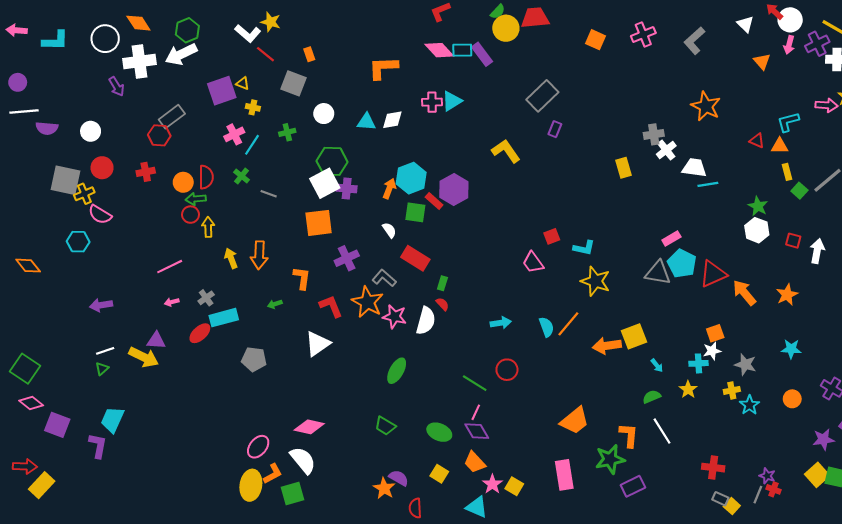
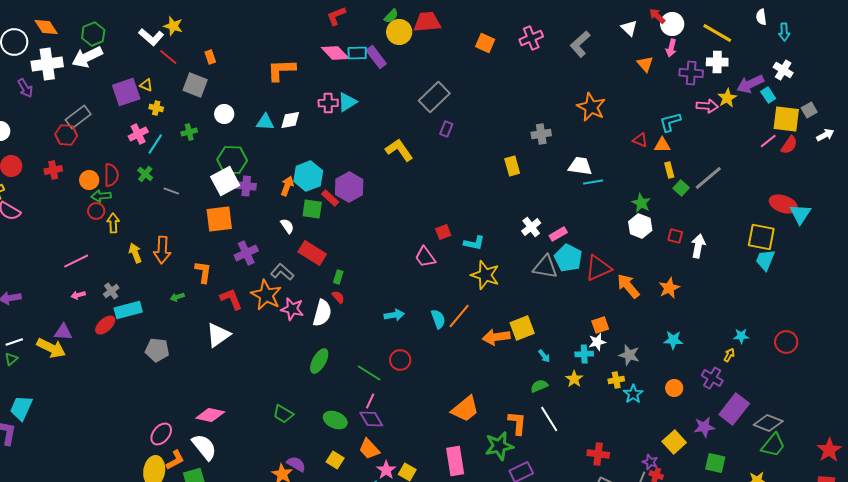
purple cross: (817, 44) -> (691, 73), moved, turned 30
white cross: (666, 150) -> (531, 227), moved
green ellipse: (397, 371) -> (319, 361), moved
yellow square: (817, 475) -> (674, 442), moved

